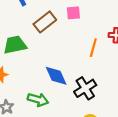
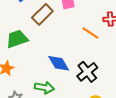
orange line: (93, 48) -> (90, 33), turned -66

